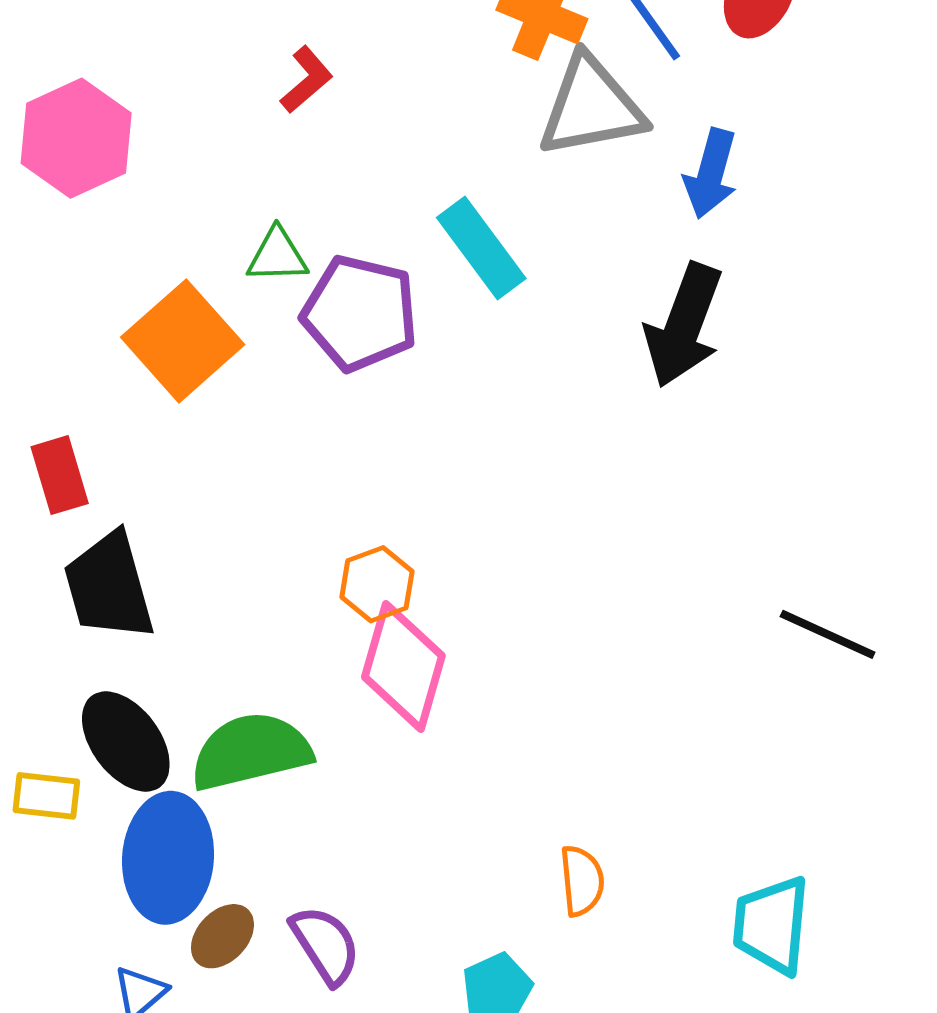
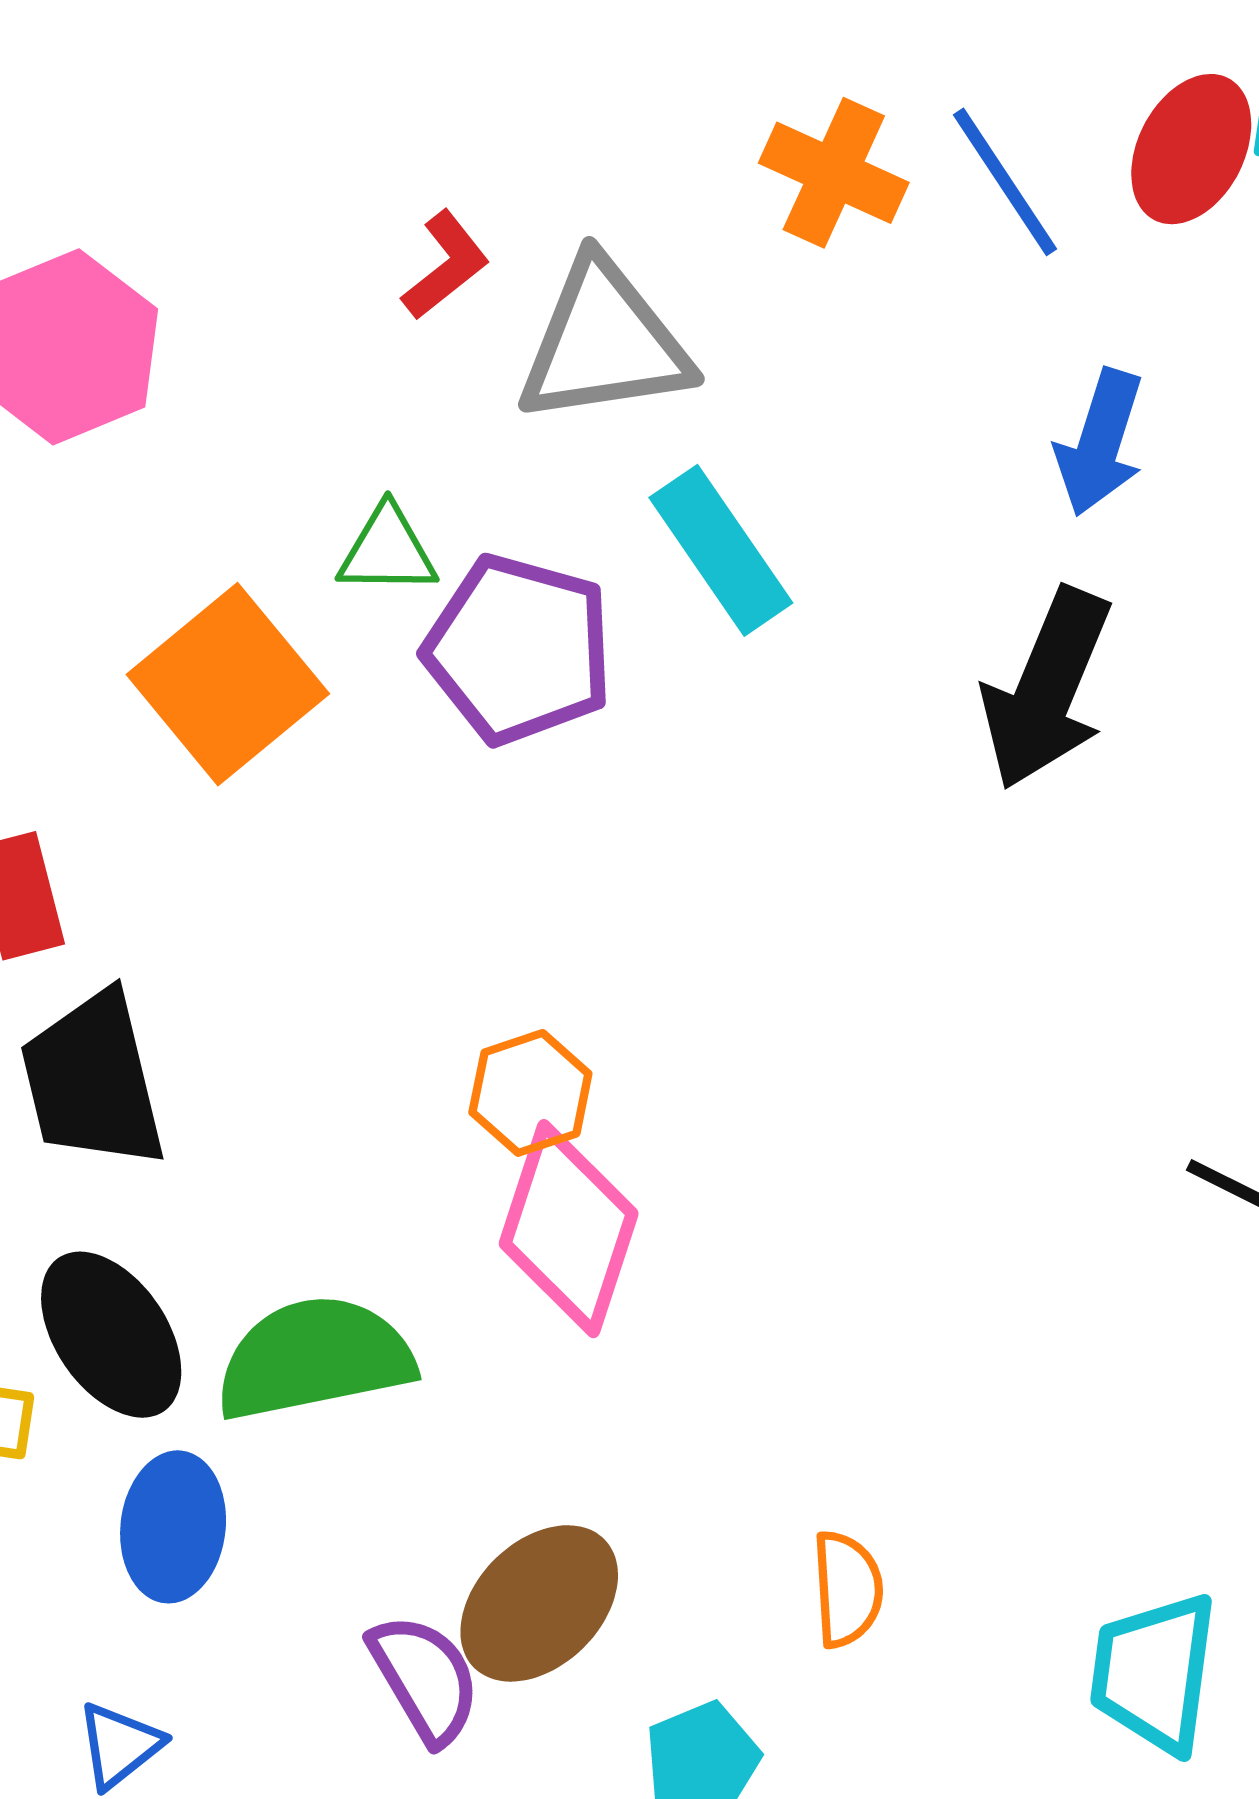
gray triangle: (591, 107) -> (604, 343), moved
blue ellipse: (168, 858) -> (173, 1527), size x0.7
brown ellipse: (222, 936) -> (539, 1603), moved, size x1.5

